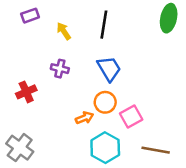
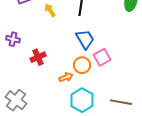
purple cross: (60, 69) -> (13, 39), moved
red cross: (26, 92) -> (38, 57), moved
pink square: (131, 117) -> (102, 57), moved

